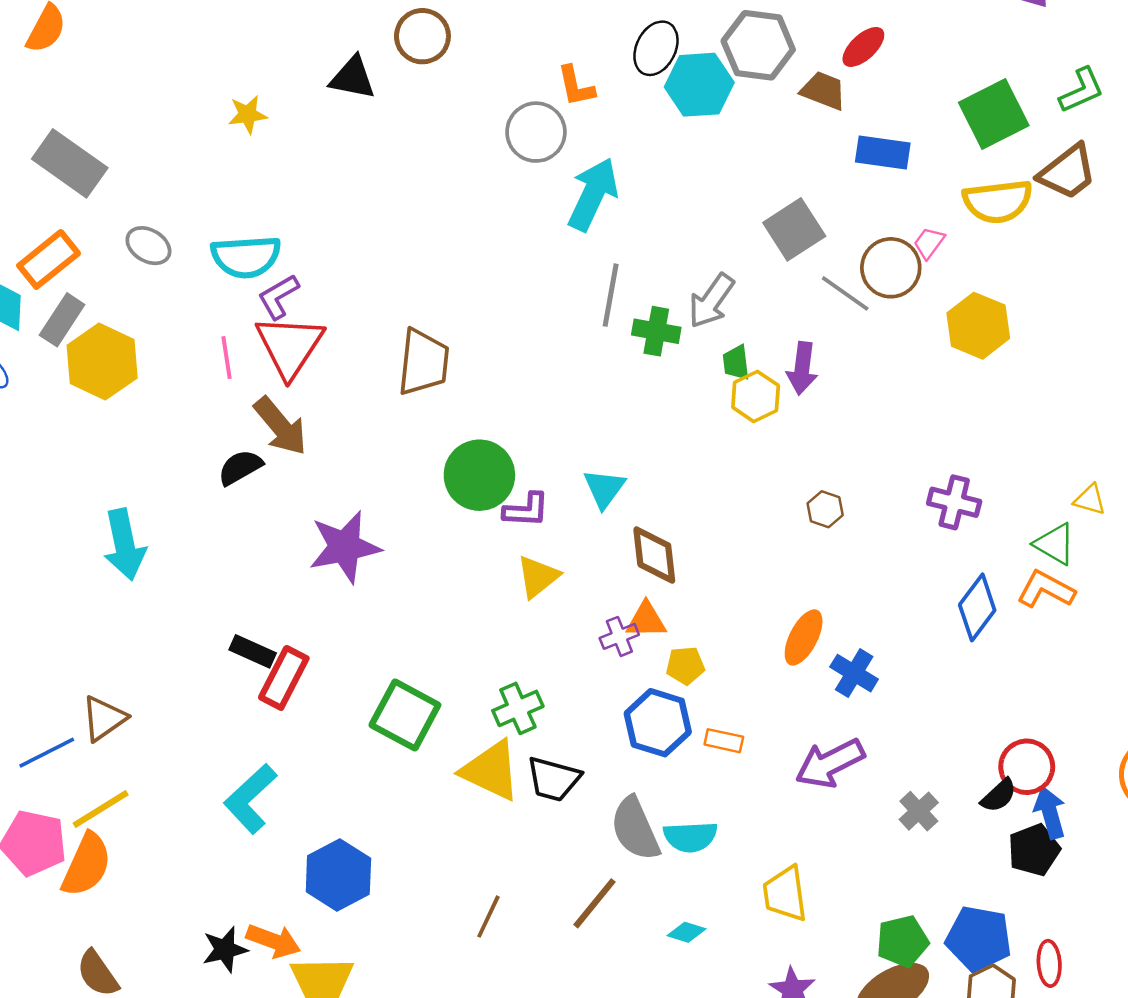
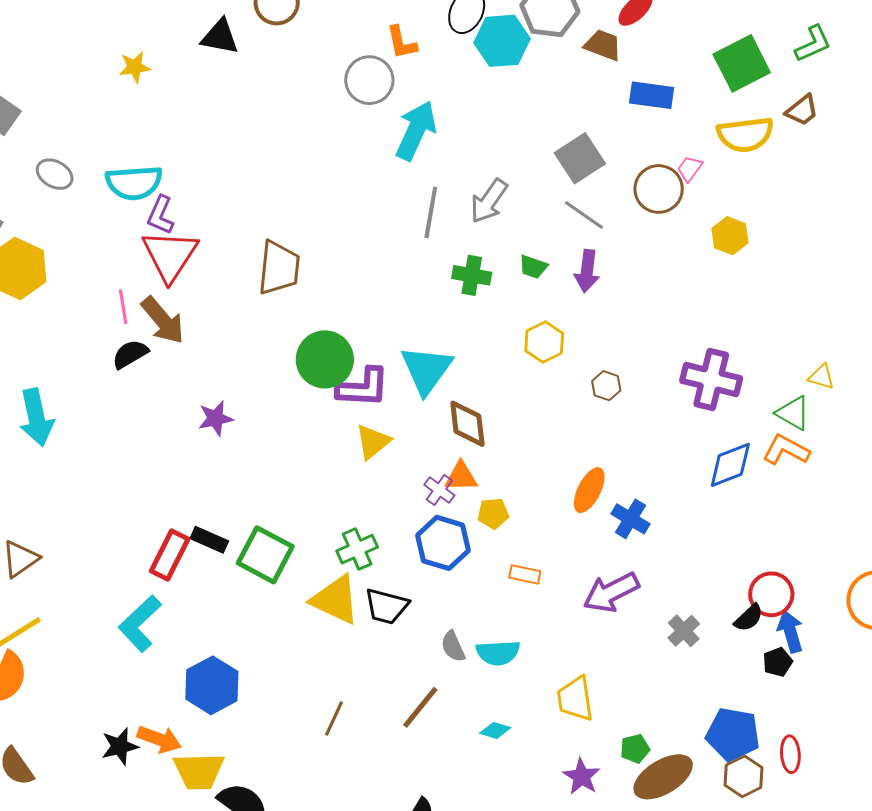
brown trapezoid: (1068, 172) -> (802, 110), size x0.7
gray line: (845, 293) -> (584, 215), moved
purple L-shape: (278, 297) -> (161, 215), turned -36
gray arrow: (711, 301) -> (489, 201), moved
yellow hexagon: (978, 326) -> (730, 236), size x0.7
green cross: (656, 331) -> (472, 275), moved
pink line: (227, 358) -> (123, 307), moved
green trapezoid: (736, 363) -> (533, 267), turned -64
yellow hexagon: (756, 396) -> (544, 342), moved
cyan triangle: (604, 488) -> (426, 370), size x1.5
purple cross: (954, 502) -> (711, 379), size x1.4
purple L-shape: (526, 510) -> (363, 388), size x1.4
purple star: (345, 547) -> (215, 418), size x0.6
blue diamond: (977, 607) -> (730, 465), turned 32
purple cross: (619, 636) -> (439, 490), turned -32
black rectangle: (253, 651) -> (209, 540), moved
red rectangle: (284, 678) -> (170, 555), moved
blue hexagon: (658, 723) -> (443, 543), moved
gray semicircle: (635, 829) -> (453, 646), size x0.6
black pentagon: (1034, 850) -> (778, 662), size x0.7
green pentagon: (902, 941) -> (635, 749), moved, size x0.7

